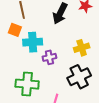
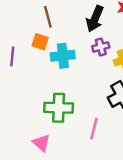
purple cross: (49, 57) -> (101, 47), moved

